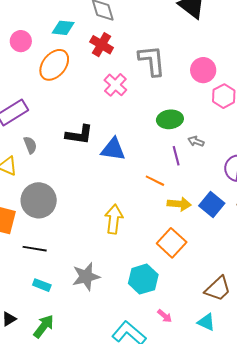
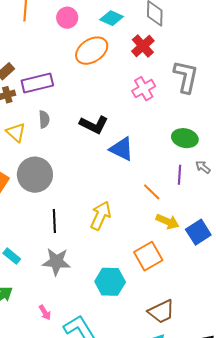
black line: (35, 249) -> (54, 221), moved, turned 60
brown trapezoid: (218, 289) -> (161, 312), moved
pink arrow: (165, 316) -> (45, 313), moved

